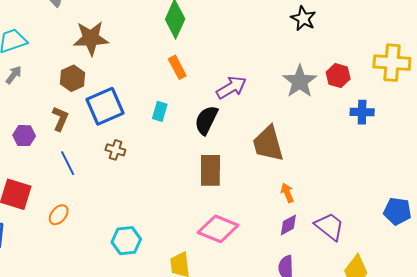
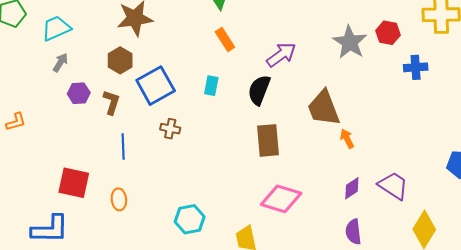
purple hexagon: (24, 136) -> (79, 93), moved
blue line: (68, 163) -> (123, 146), turned 30
orange arrow: (287, 193) -> (347, 139), moved
orange ellipse: (59, 215) -> (119, 199), turned -40

